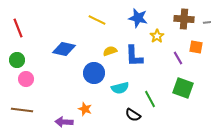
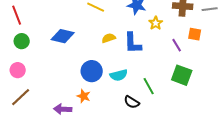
green circle: (17, 60) -> (22, 41), moved
blue circle: (94, 73) -> (92, 71), moved
pink circle: (26, 79) -> (18, 70), moved
brown line: (22, 110) -> (21, 97), turned -50

